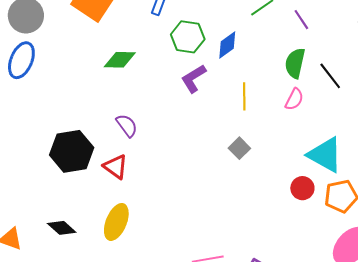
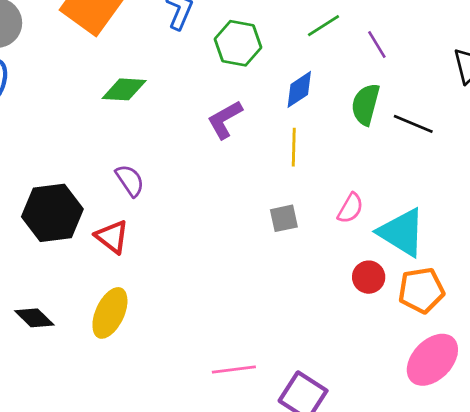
green hexagon: (188, 37) -> (238, 43), moved
blue diamond: (227, 45) -> (299, 89), moved
black line: (330, 76) -> (413, 124), turned -32
pink semicircle: (294, 99) -> (350, 208), moved
gray square: (239, 148) -> (284, 218), turned 30

